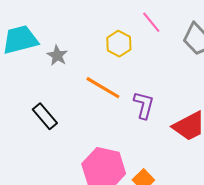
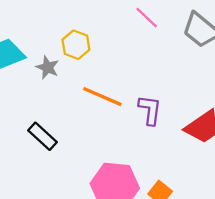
yellow hexagon: (119, 44) -> (76, 45), moved

